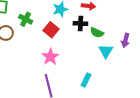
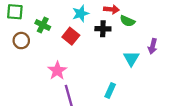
green semicircle: (97, 33) -> (127, 21), moved
pink star: (50, 57) -> (57, 71), moved

